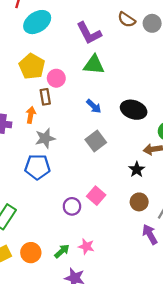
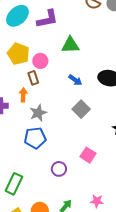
purple L-shape: (89, 33) -> (47, 19), moved, turned -65
purple circle: (72, 206) -> (59, 169), moved
pink star: (86, 246) -> (97, 201), moved

